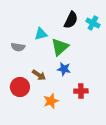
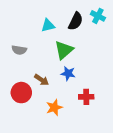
cyan cross: (93, 23) -> (98, 16), moved
cyan triangle: (41, 34) -> (48, 26), moved

